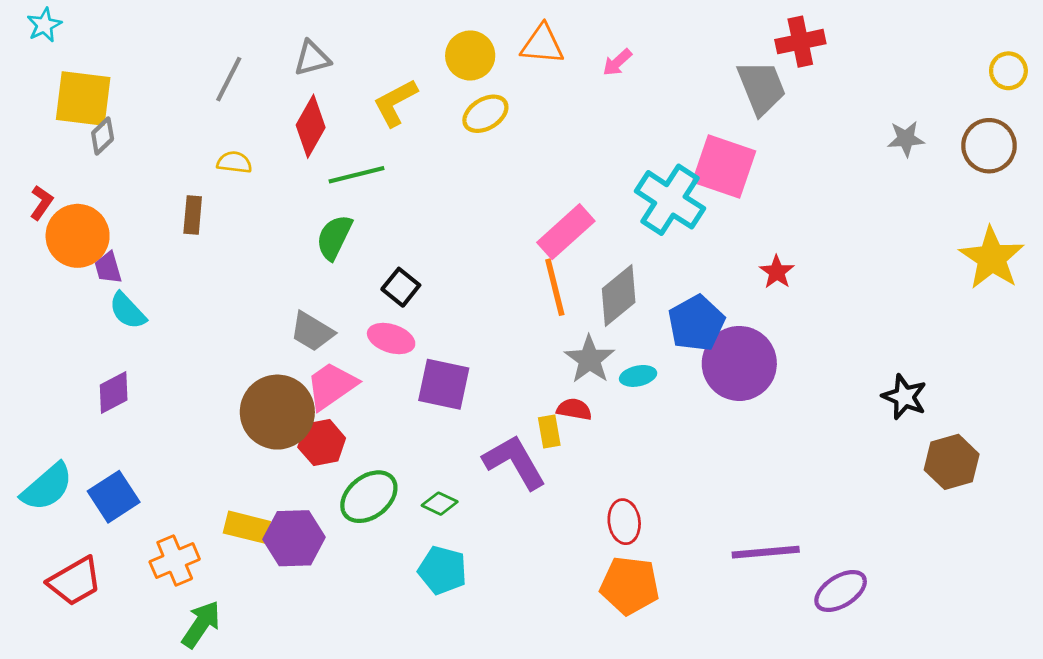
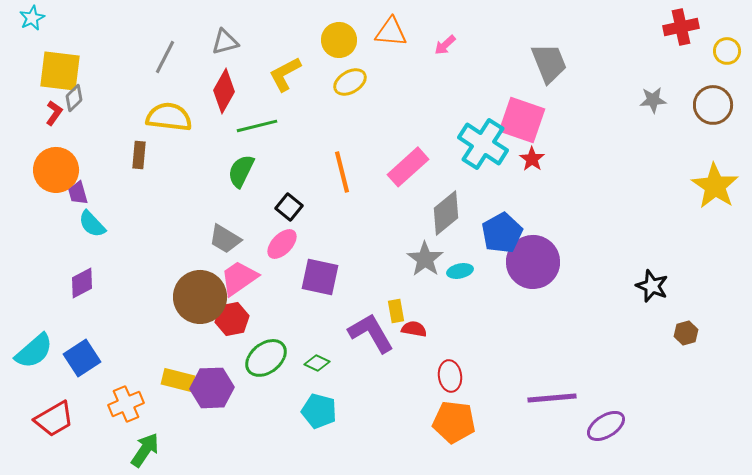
red cross: (800, 42) -> (681, 27), moved
yellow semicircle: (234, 162) -> (169, 117), size x1.8
red L-shape: (41, 203) -> (54, 113), moved
red star: (777, 272) -> (532, 159), moved
orange line: (555, 287) -> (342, 172), moved
pink ellipse: (391, 339) -> (282, 244), turned -64
red semicircle: (574, 409) -> (414, 329), moved
brown hexagon: (952, 462) -> (686, 333), size x0.6

